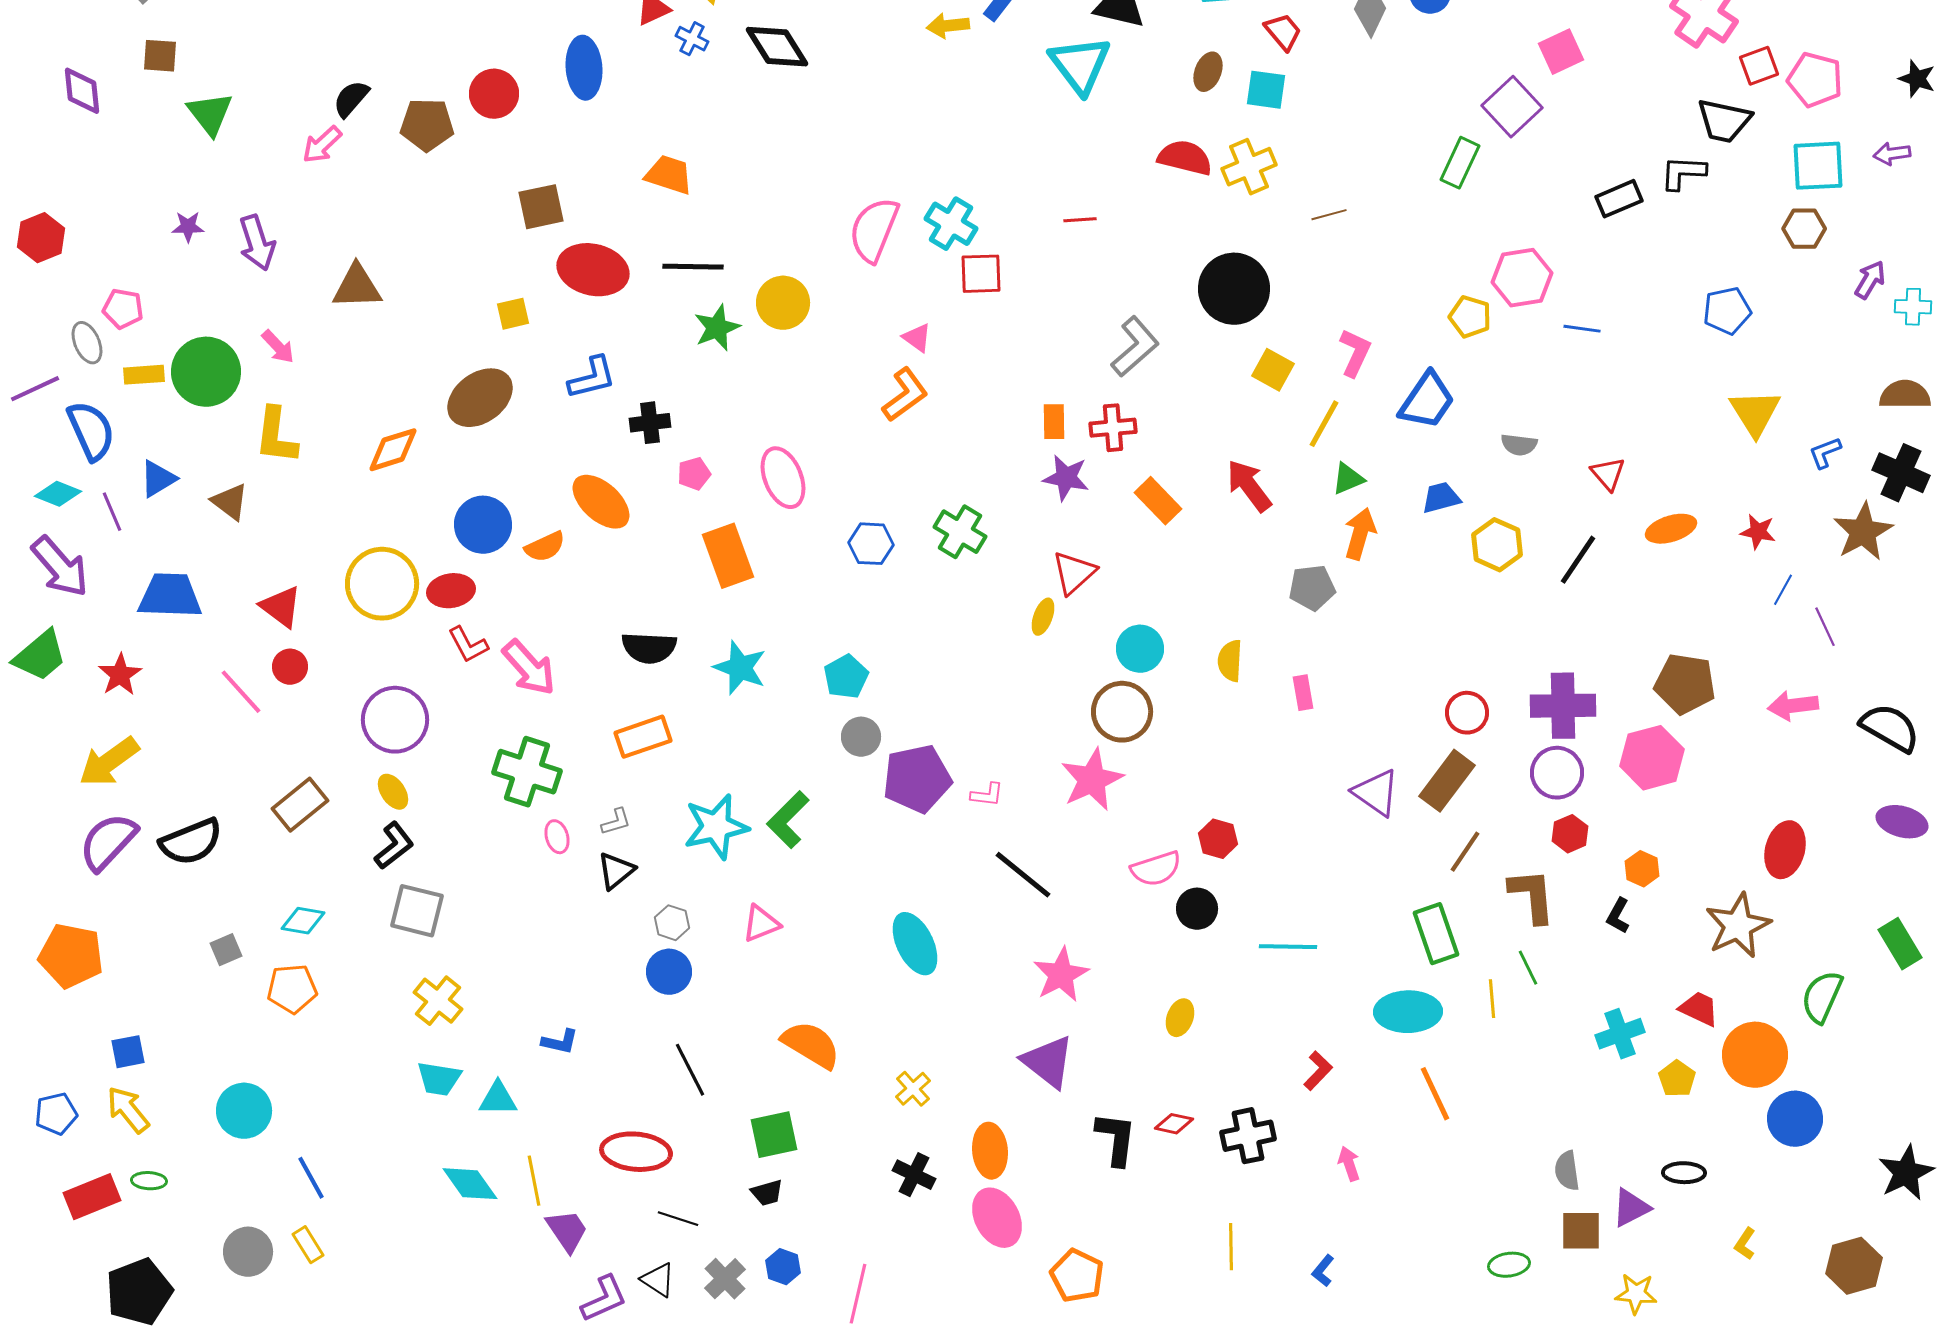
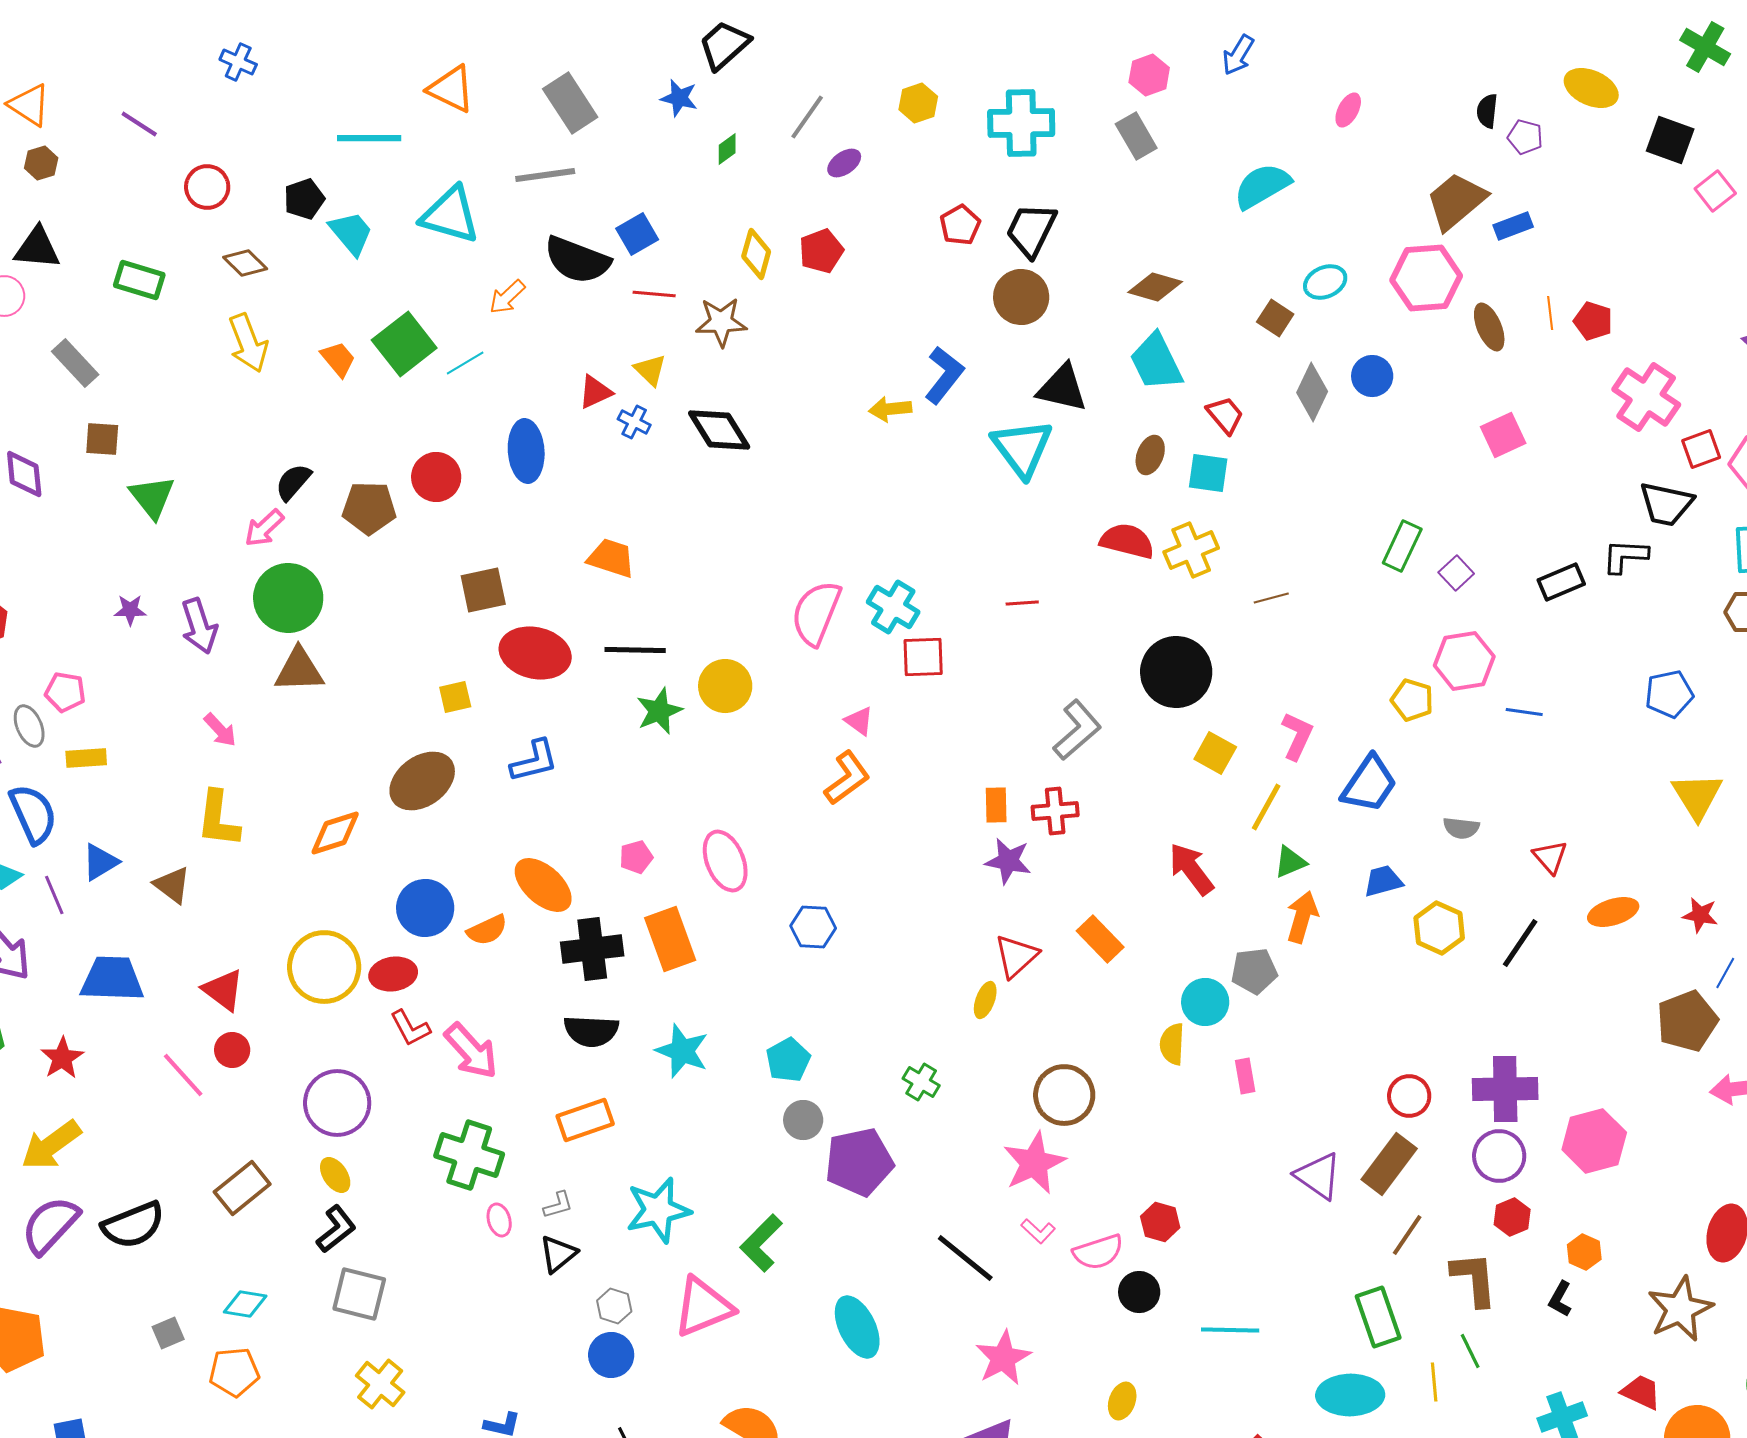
purple square: (1512, 107) -> (1456, 573), moved, size x0.6
green circle: (206, 372) -> (288, 598), moved
black cross: (650, 423) -> (592, 949), moved, size x1.5
orange rectangle: (1158, 501) -> (1100, 939), moved
green cross: (960, 532) -> (921, 1082), moved, size x0.7
cyan circle: (1140, 649) -> (1205, 1002), moved
brown pentagon: (1685, 684) -> (1687, 1021), moved, turned -30
pink L-shape: (987, 795) -> (1038, 1231), moved, turned 36
green L-shape: (788, 820) -> (761, 1243), moved
pink triangle: (761, 924) -> (703, 1307), size x1.6

